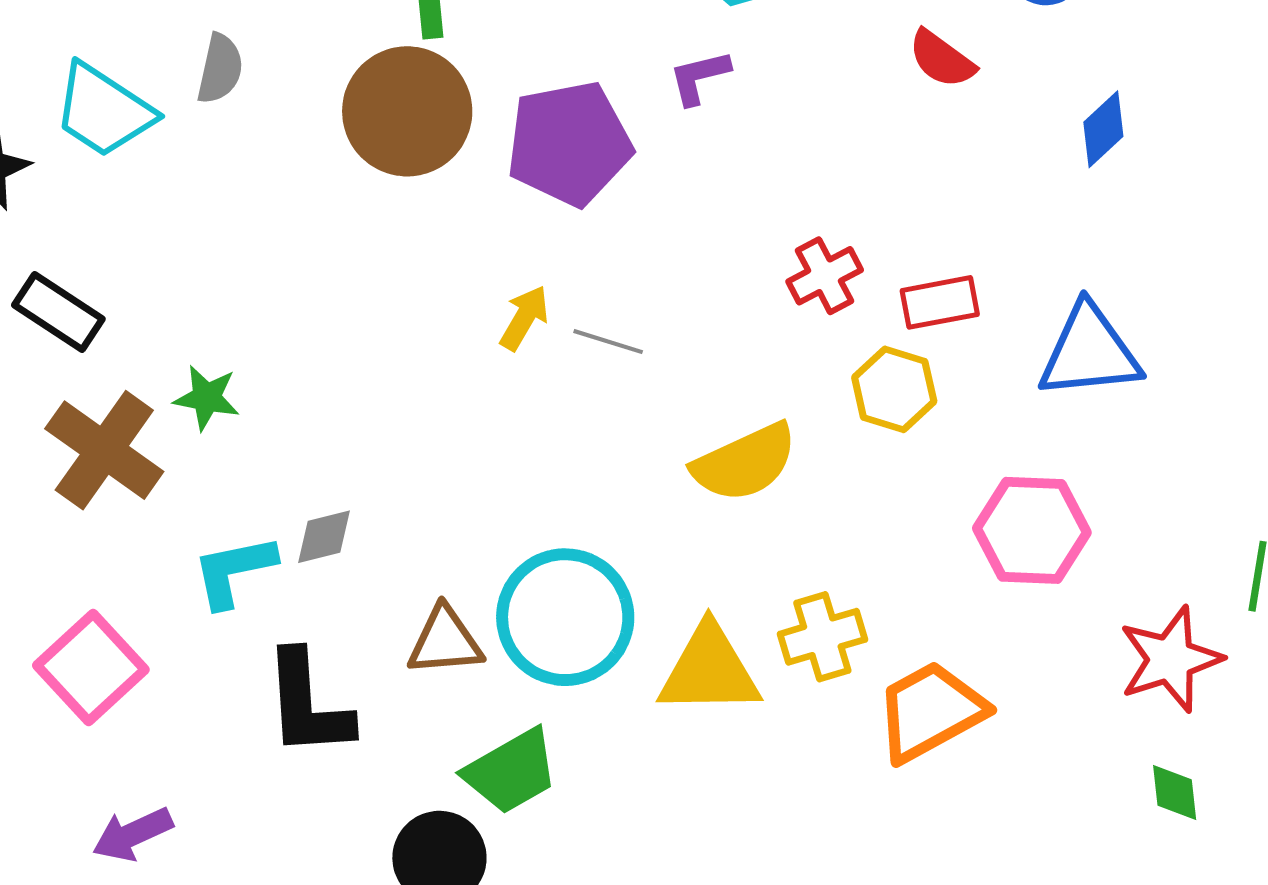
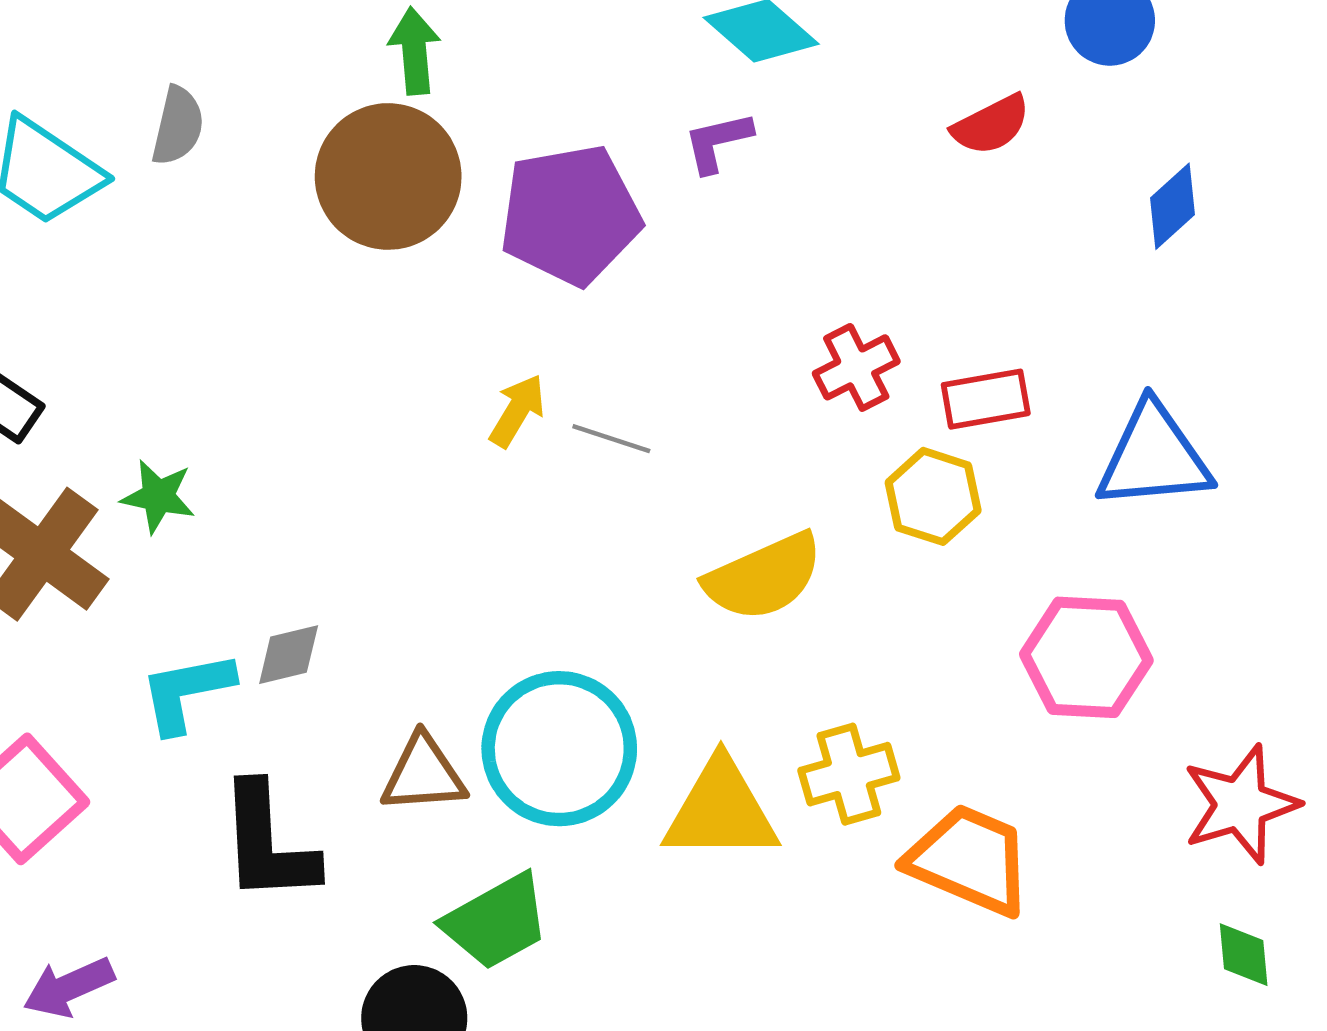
red semicircle: (942, 59) -> (991, 125), turned -64
orange trapezoid: (930, 711) -> (969, 860), turned 51

